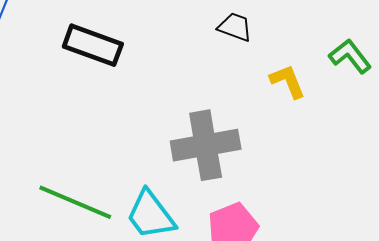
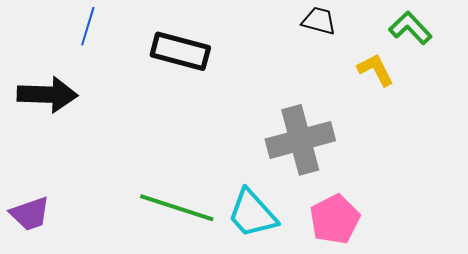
green L-shape: (350, 56) -> (410, 28), moved

